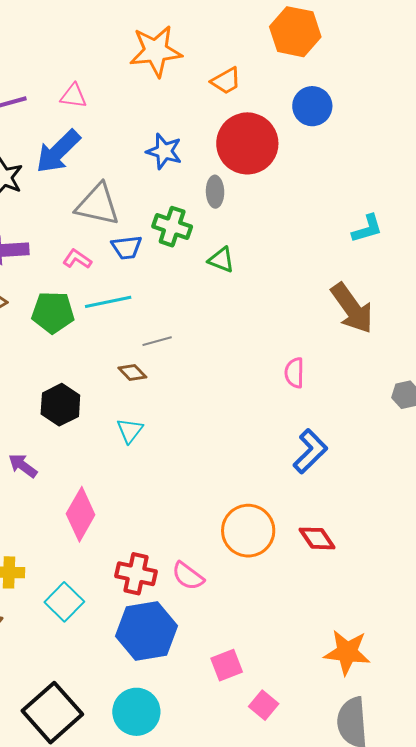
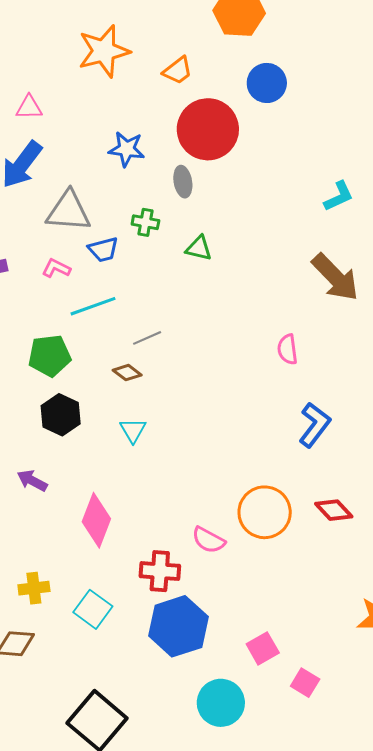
green cross: (172, 227) -> (145, 222), size x0.7
green pentagon: (53, 312) -> (50, 356), moved
pink semicircle: (188, 576) -> (208, 540), moved
cyan circle: (136, 712) -> (221, 703), moved

